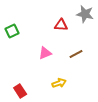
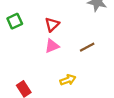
red triangle: (61, 25) -> (52, 24), moved, turned -48

